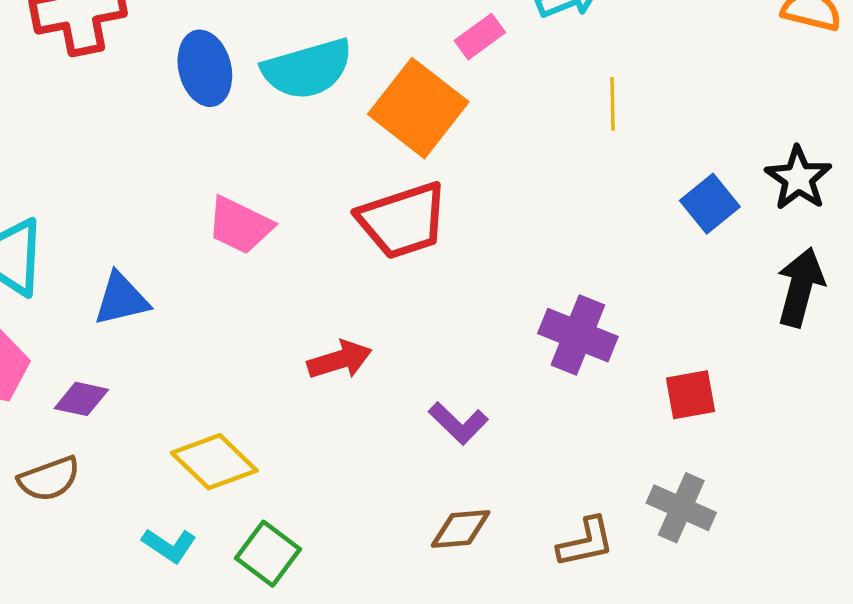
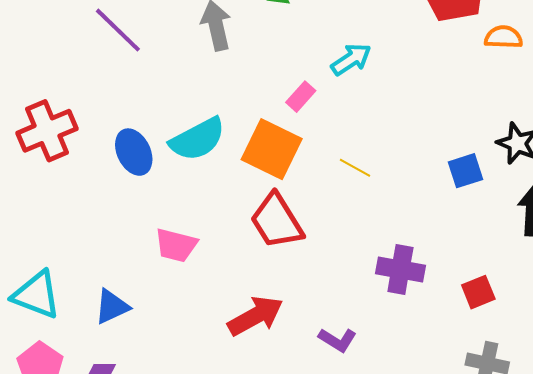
yellow line: (613, 104) -> (355, 168), moved, turned -48
blue square: (710, 204) -> (465, 171), turned 33
red trapezoid: (403, 221) -> (277, 221), turned 88
red arrow: (340, 360) -> (255, 316), size x1.4

